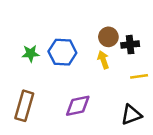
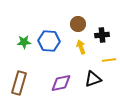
brown circle: (108, 37) -> (78, 24), moved
black triangle: (131, 115) -> (93, 79), moved

